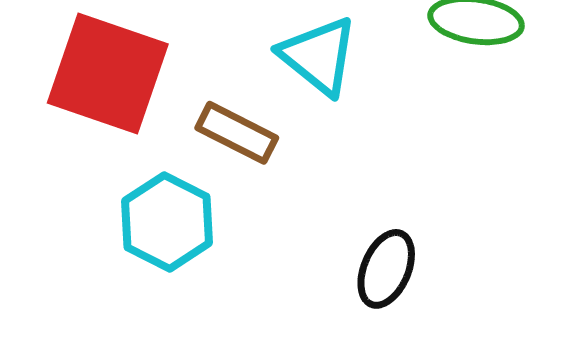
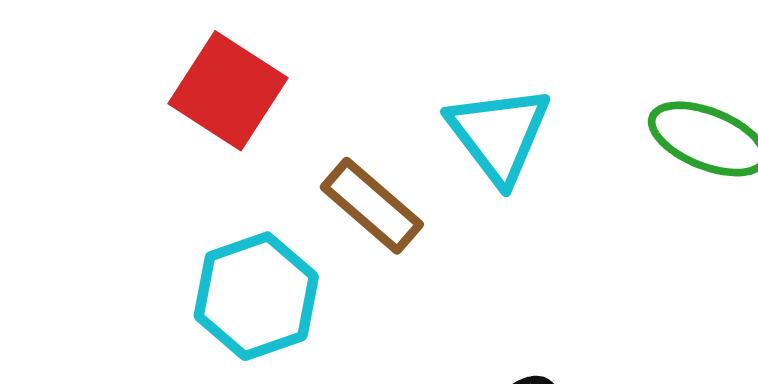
red square: (108, 73) -> (228, 91), size x0.7

